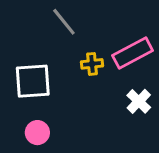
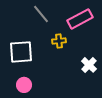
pink rectangle: (133, 53) -> (80, 19), moved

